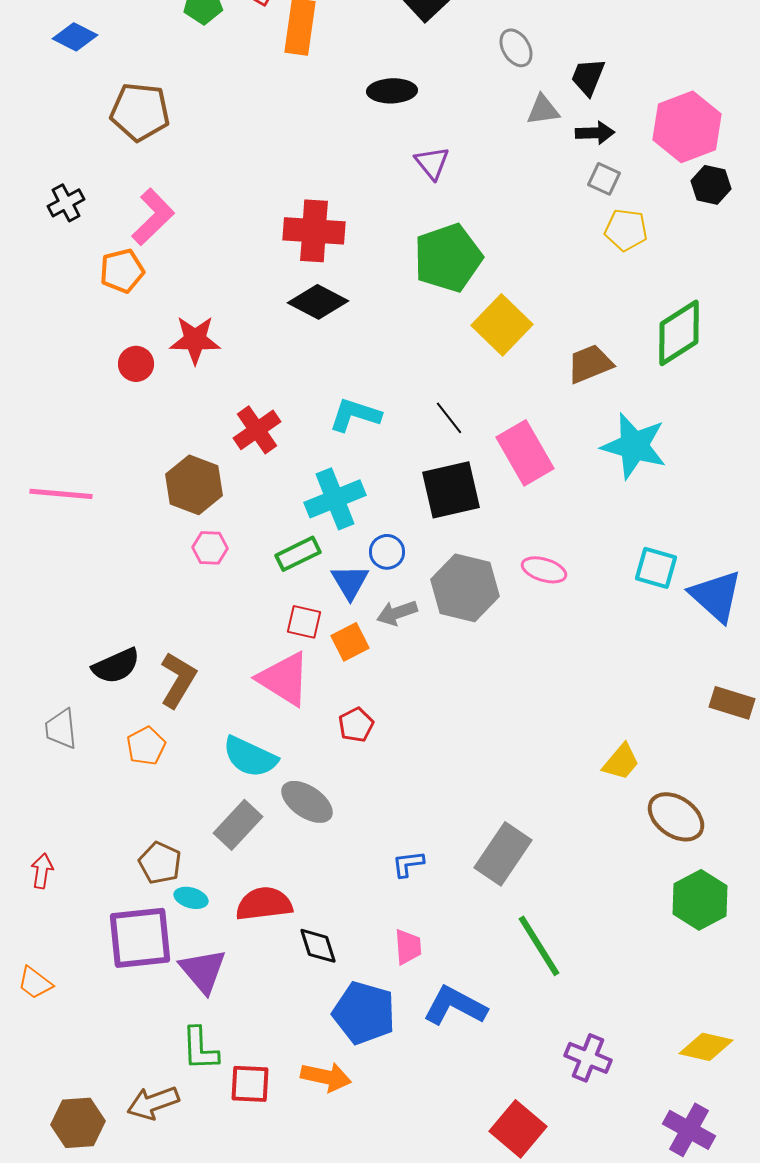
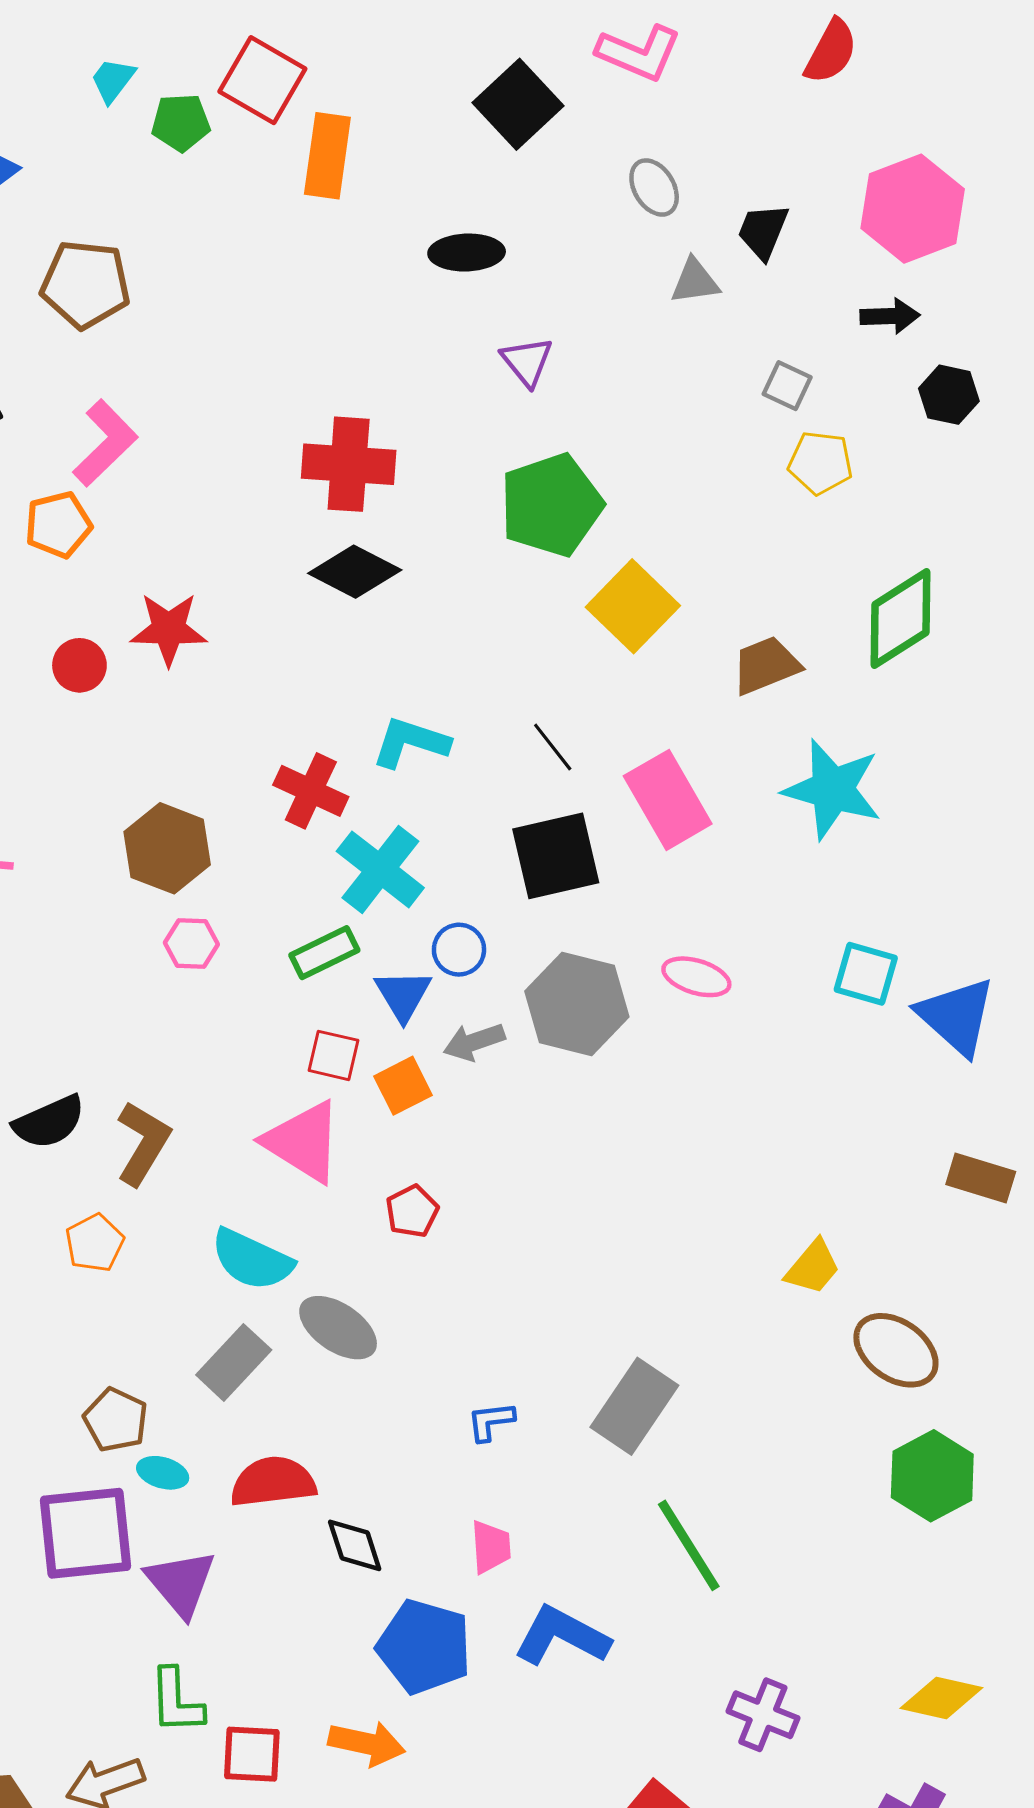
pink hexagon: (687, 127) -> (913, 209), moved
black arrow: (595, 133) -> (890, 316), moved
red cross: (257, 430) -> (311, 791), moved, turned -30
cyan cross: (335, 499) -> (380, 869), turned -30

